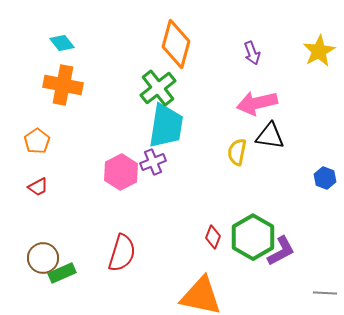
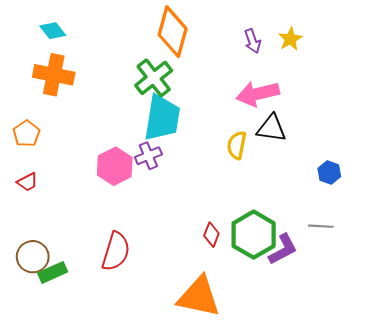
yellow star: (319, 51) -> (290, 39), moved, size x0.7
gray line: (325, 293) -> (321, 226), moved

